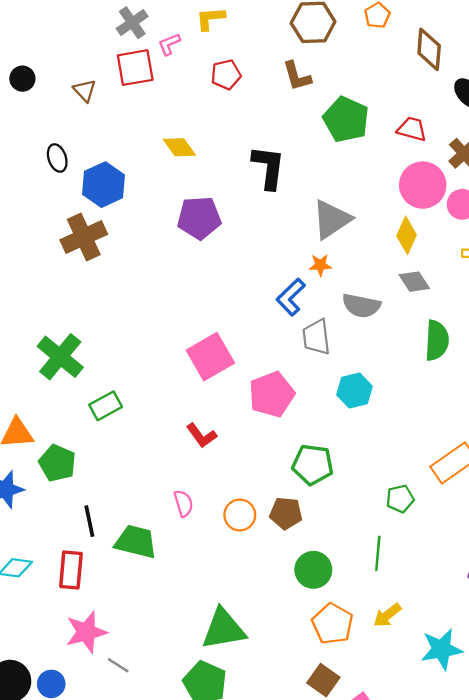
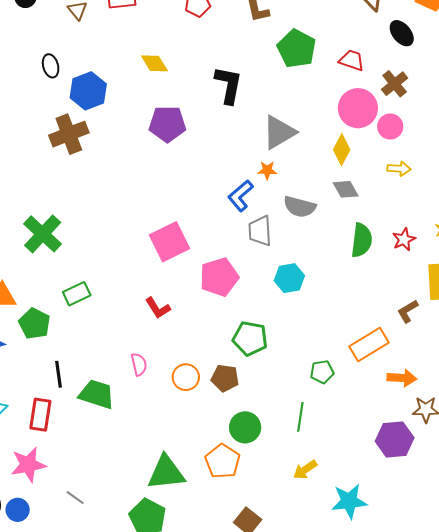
green rectangle: (106, 406) -> (77, 294), moved
orange pentagon: (333, 624) -> (223, 461), moved
pink star: (86, 632) -> (28, 465), moved

